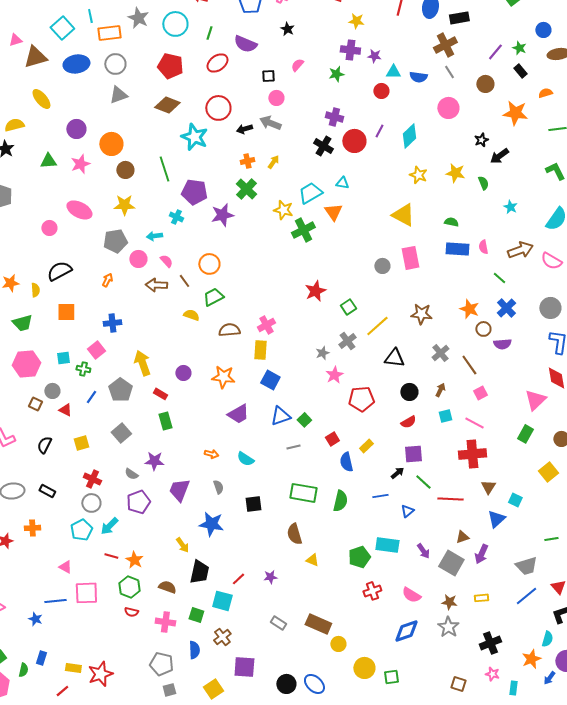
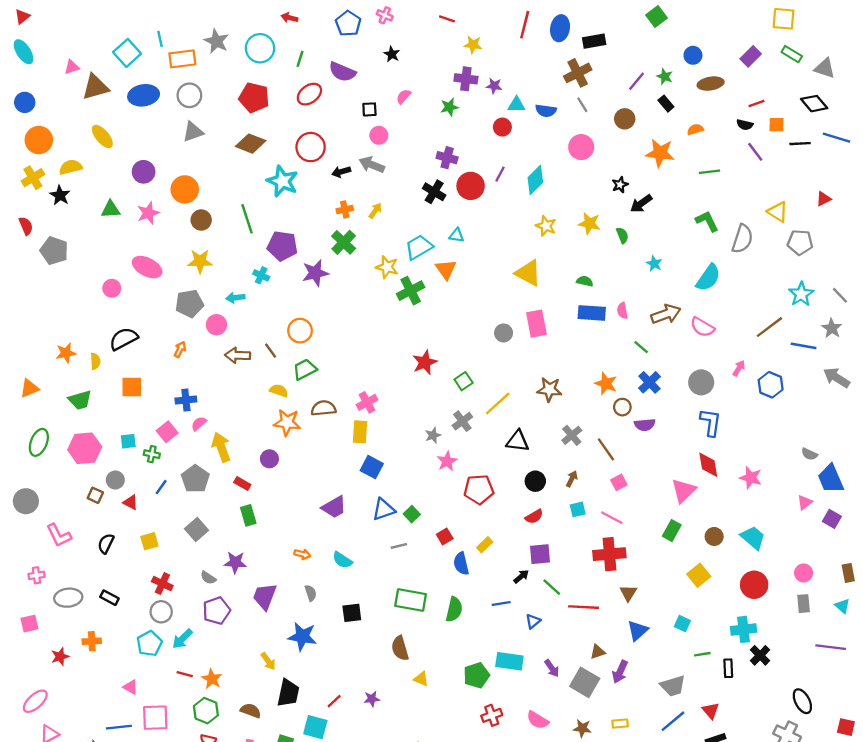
pink semicircle: (166, 261) -> (199, 424), moved, turned -88
orange star: (223, 377) -> (287, 422), moved
cyan square: (515, 500) -> (682, 624), moved

